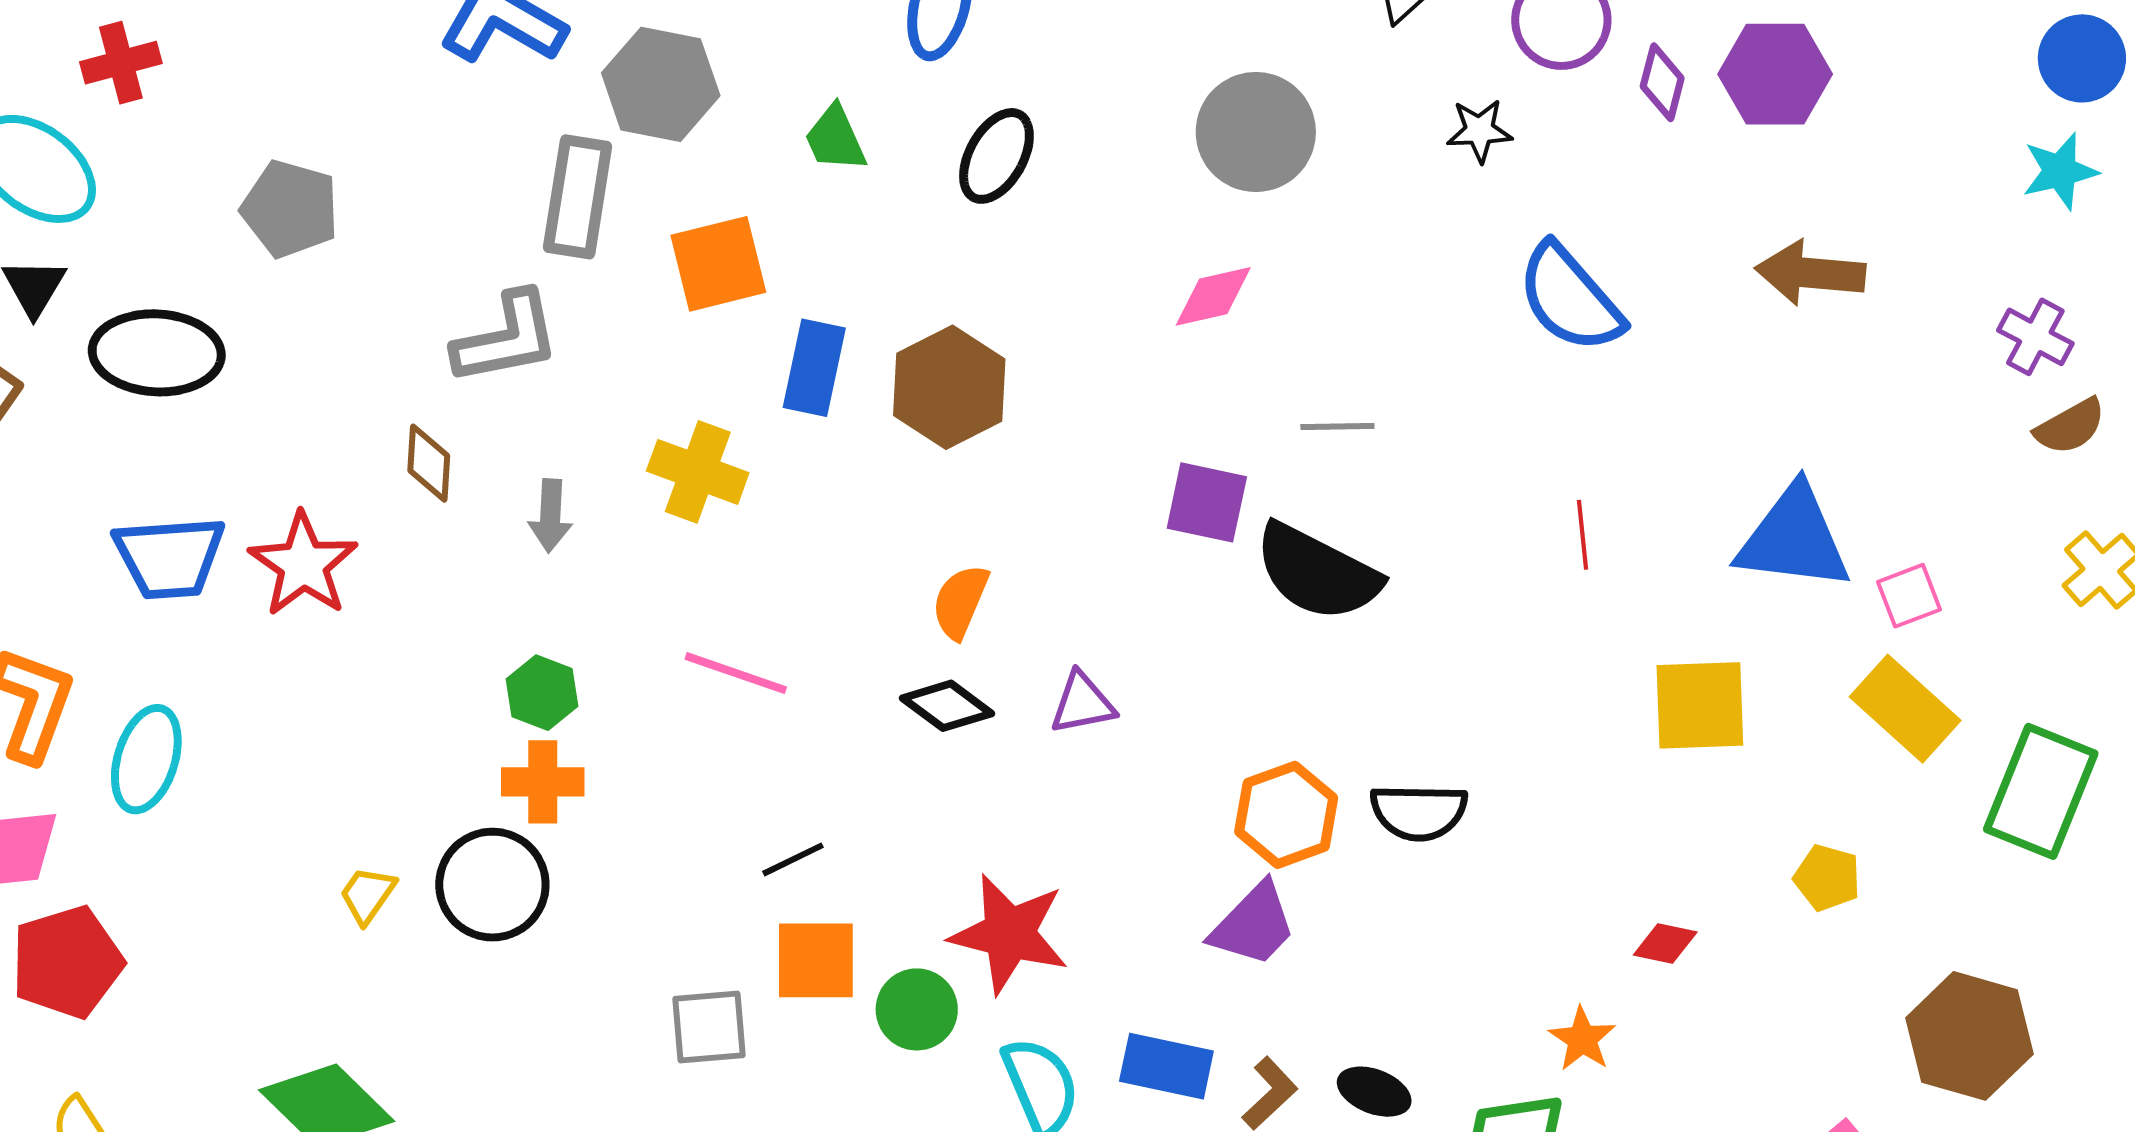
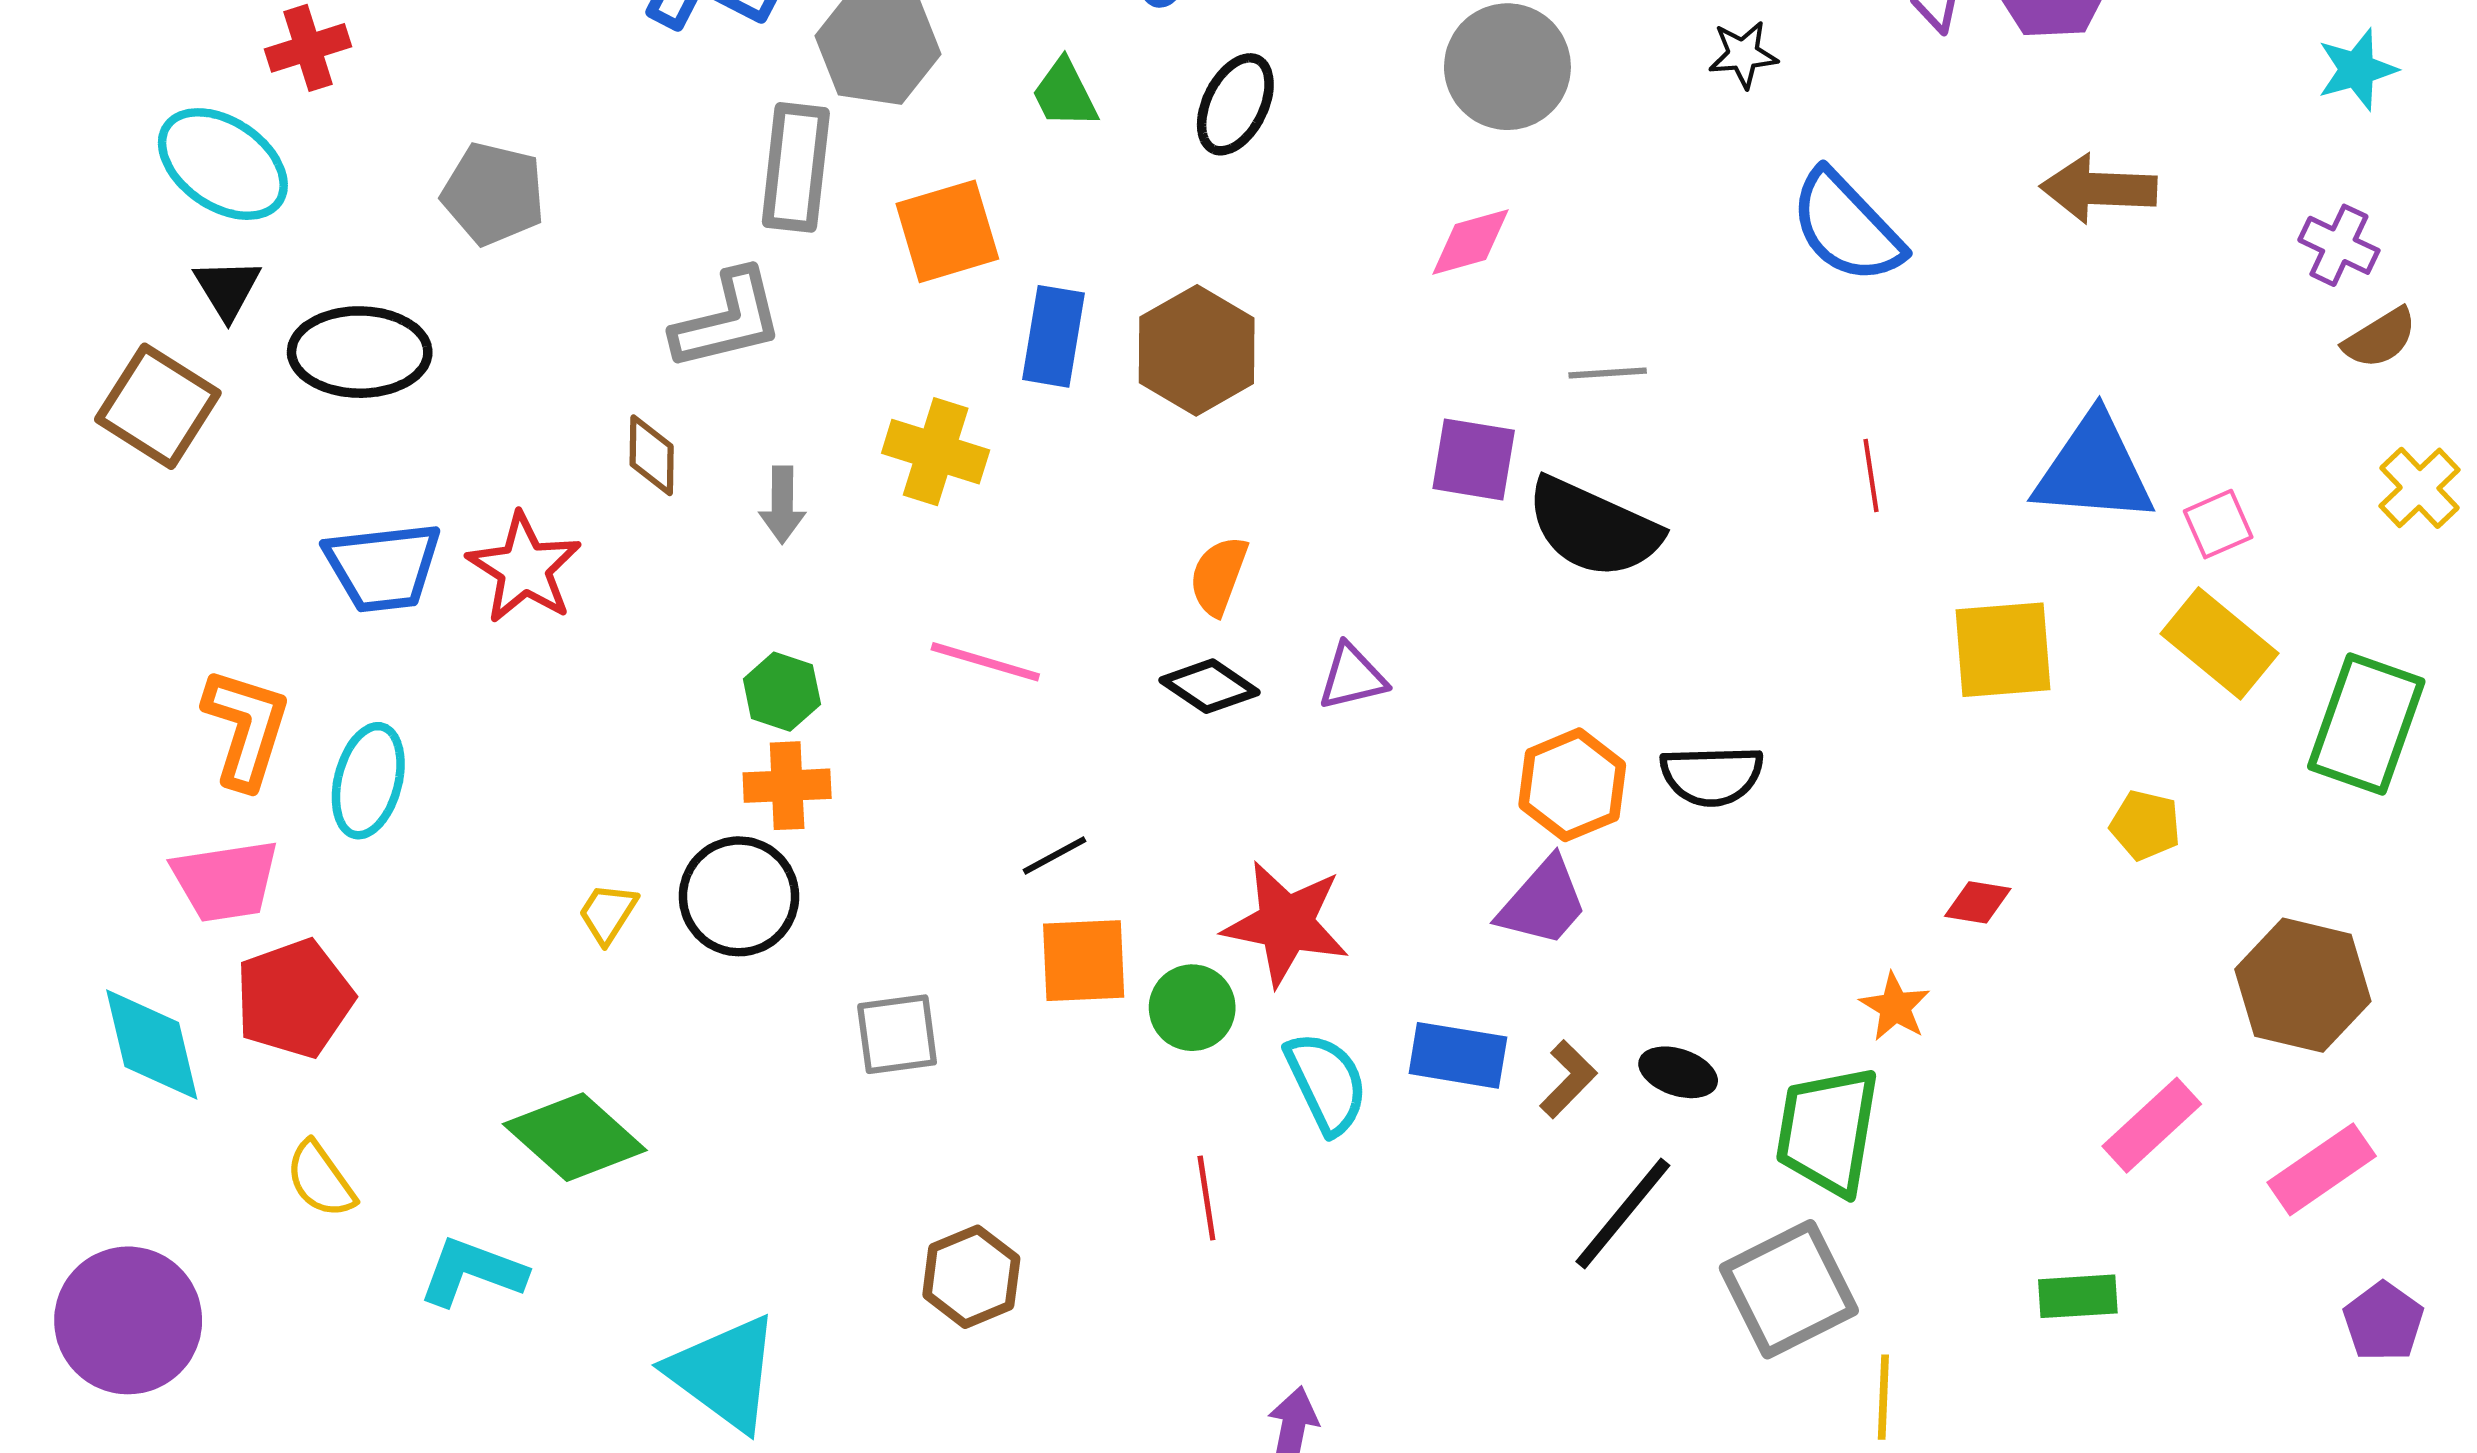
gray square: (709, 1027) -> (897, 1034), moved

